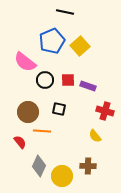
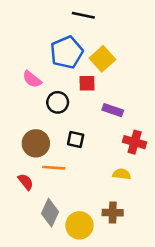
pink semicircle: (25, 62) -> (32, 79), size x0.7
red square: (68, 80) -> (87, 83), moved
yellow semicircle: (95, 136) -> (122, 174), turned 136

